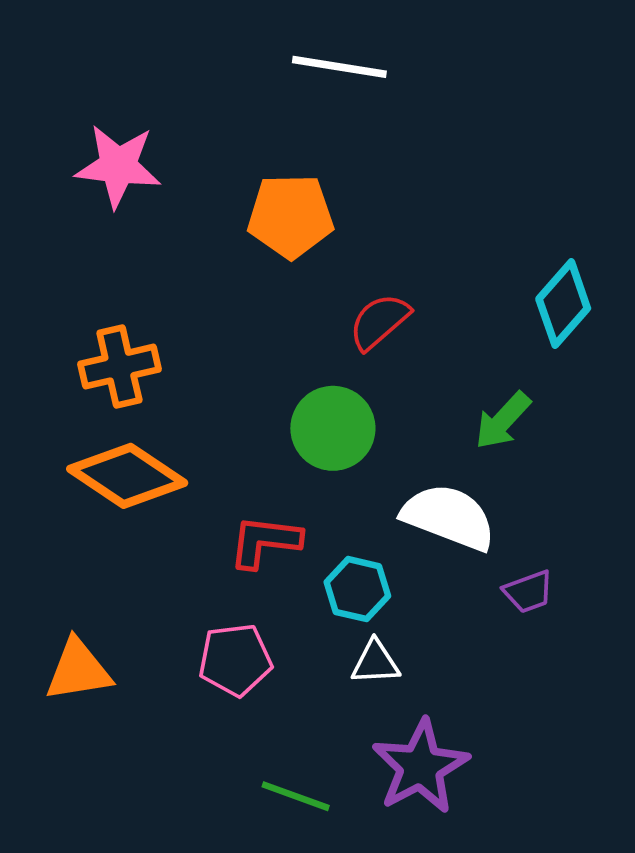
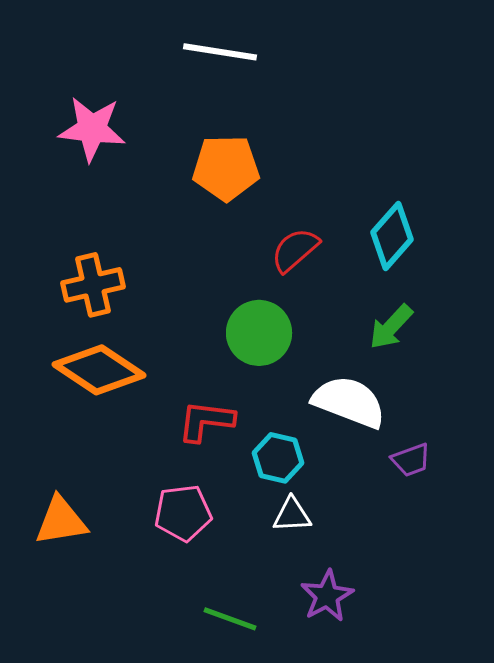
white line: (339, 67) -> (220, 52), moved
cyan diamond: (563, 304) -> (392, 236), moved
purple star: (420, 767) -> (327, 596), size x0.7

